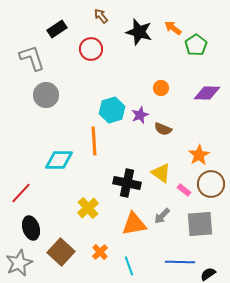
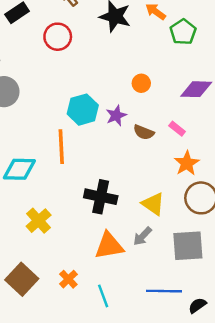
yellow triangle: (161, 173) -> (153, 204), moved
pink rectangle: (184, 190) -> (177, 129), moved
yellow cross: (88, 208) -> (39, 221), moved

